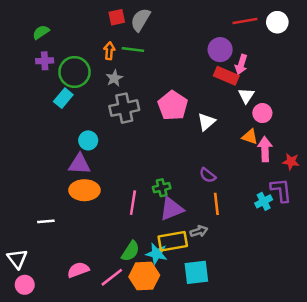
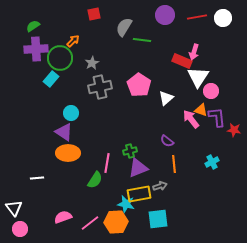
gray semicircle: (140, 20) -> (124, 27), moved
green line: (133, 50) -> (142, 40), moved
purple circle: (220, 50) -> (165, 15), moved
orange arrow: (109, 51) -> (73, 41), moved, turned 40
purple cross: (45, 61) -> (36, 49), size x1.6
white triangle: (246, 96) -> (198, 77), size x1.6
pink arrow: (265, 149) -> (191, 119), moved, turned -36
purple triangle: (79, 164) -> (64, 132), turned 30
purple L-shape: (281, 190) -> (217, 117), moved
green semicircle: (130, 251) -> (95, 180), moved

